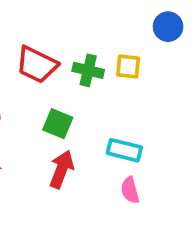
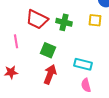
yellow square: (128, 67) -> (95, 20), moved

